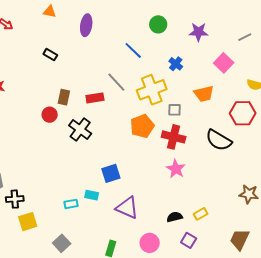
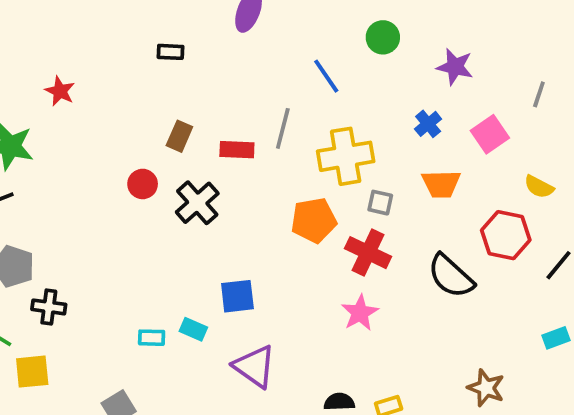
gray line: (245, 37) -> (539, 94), turned -56
black rectangle: (50, 55) -> (170, 52), turned -40
blue cross: (176, 64) -> (428, 124), moved
gray line: (116, 82) -> (283, 128), turned 45
red circle: (50, 115) -> (143, 184), moved
yellow square: (28, 222) -> (32, 372), moved

